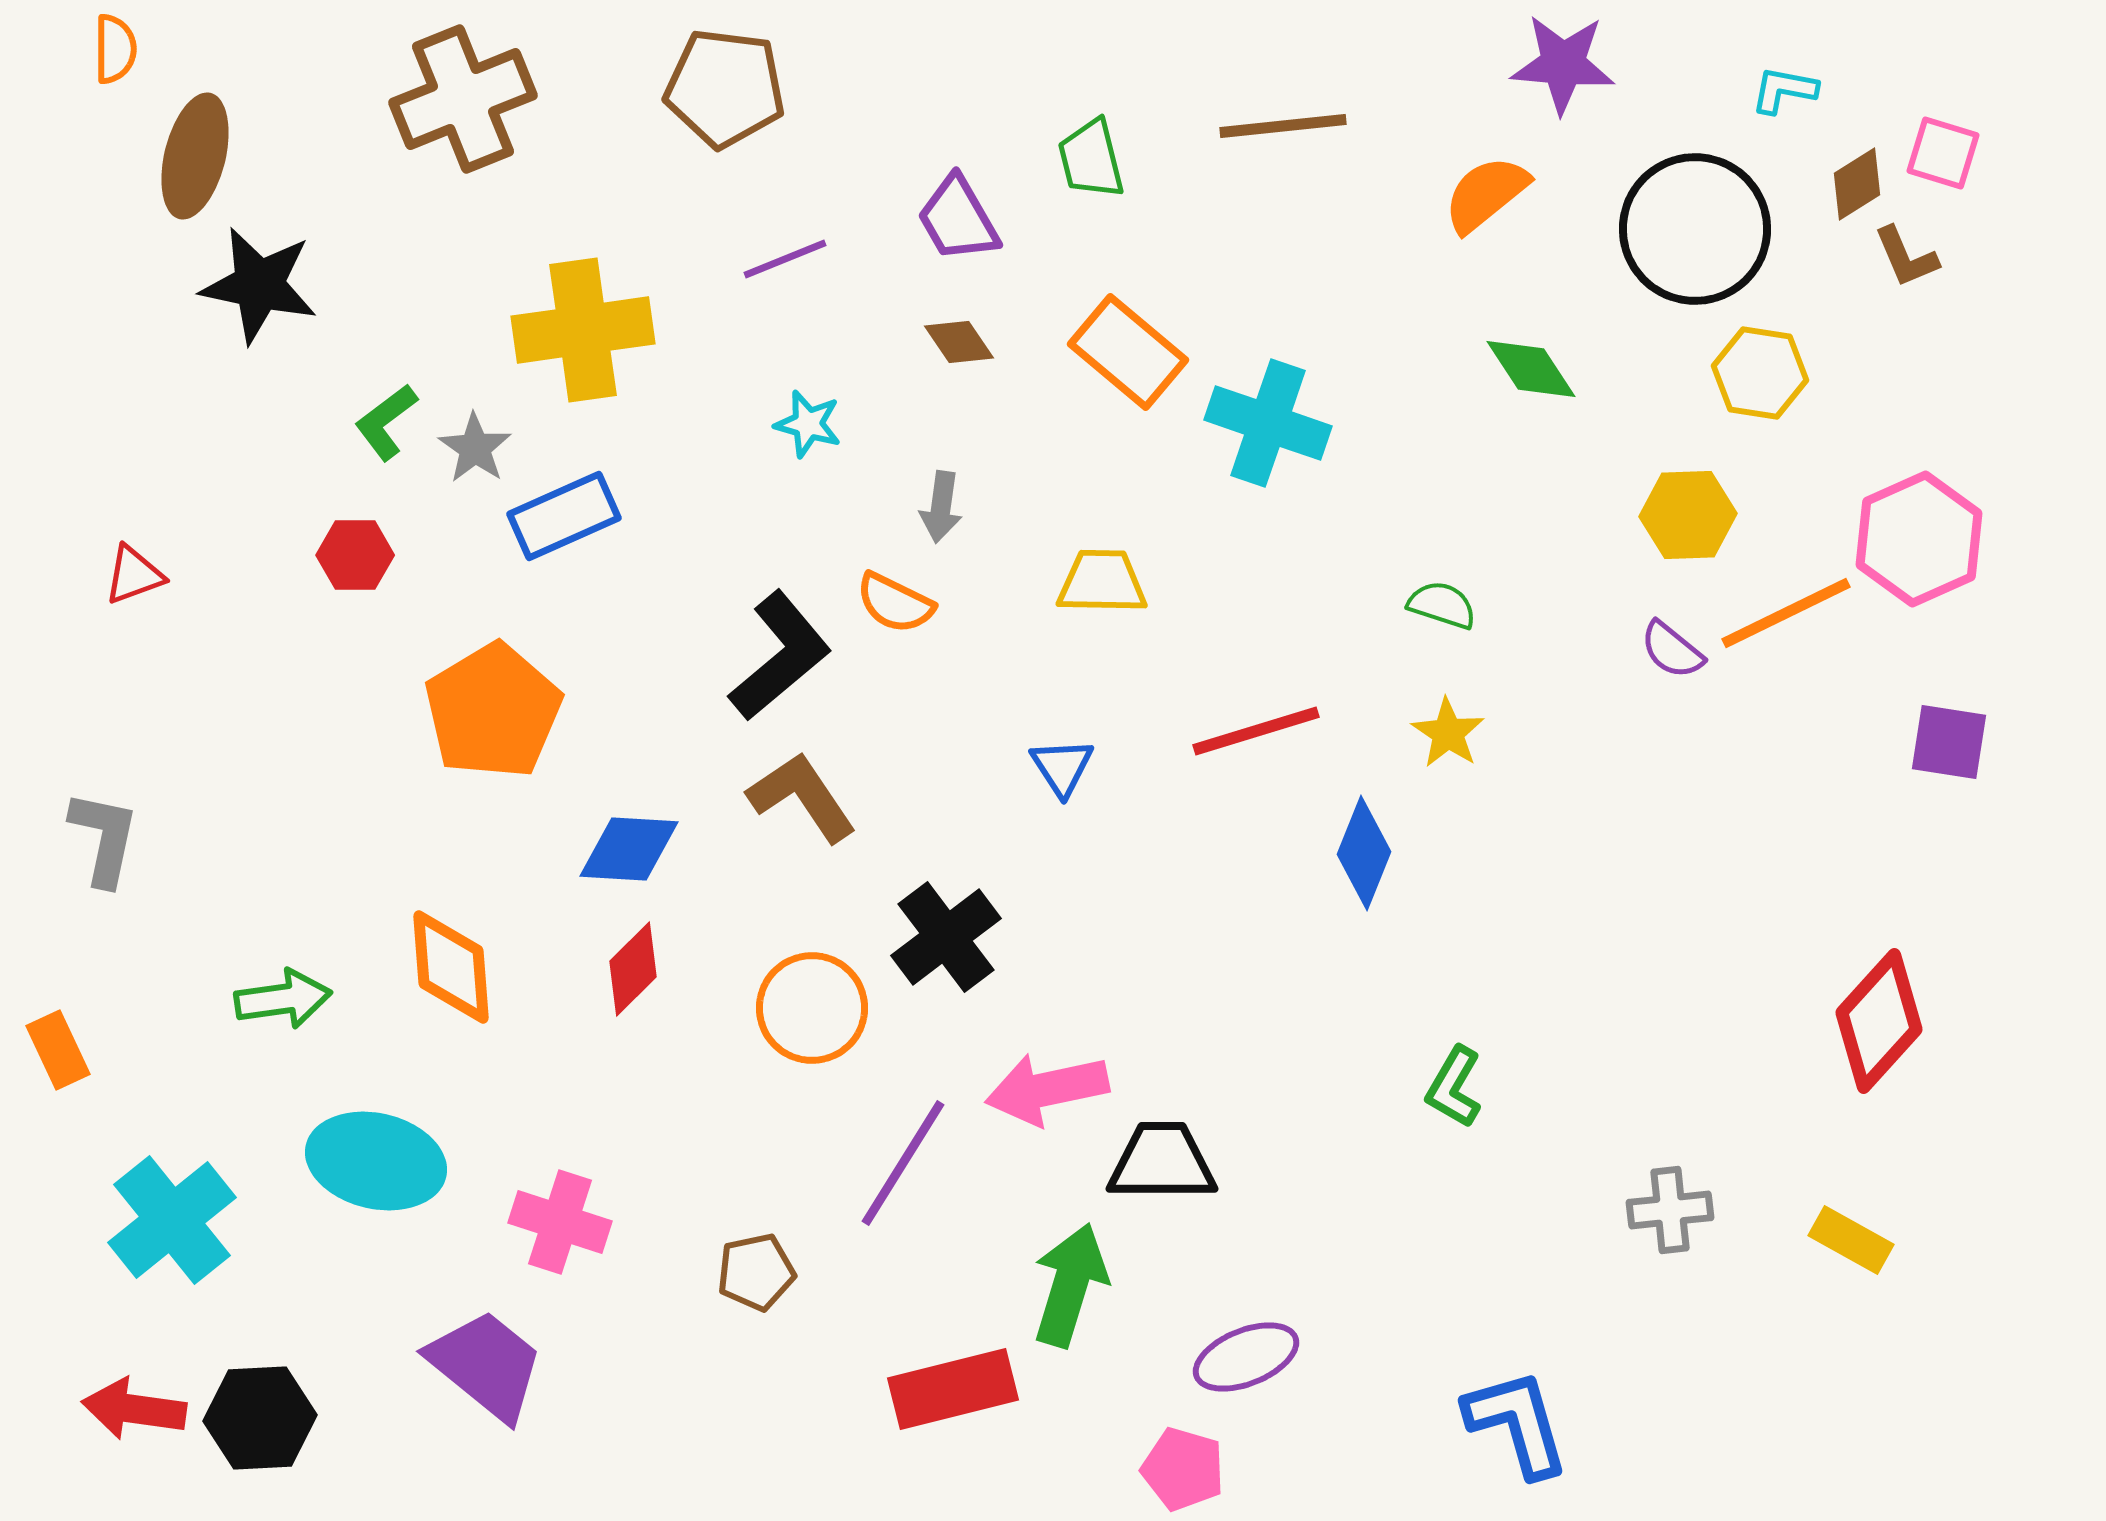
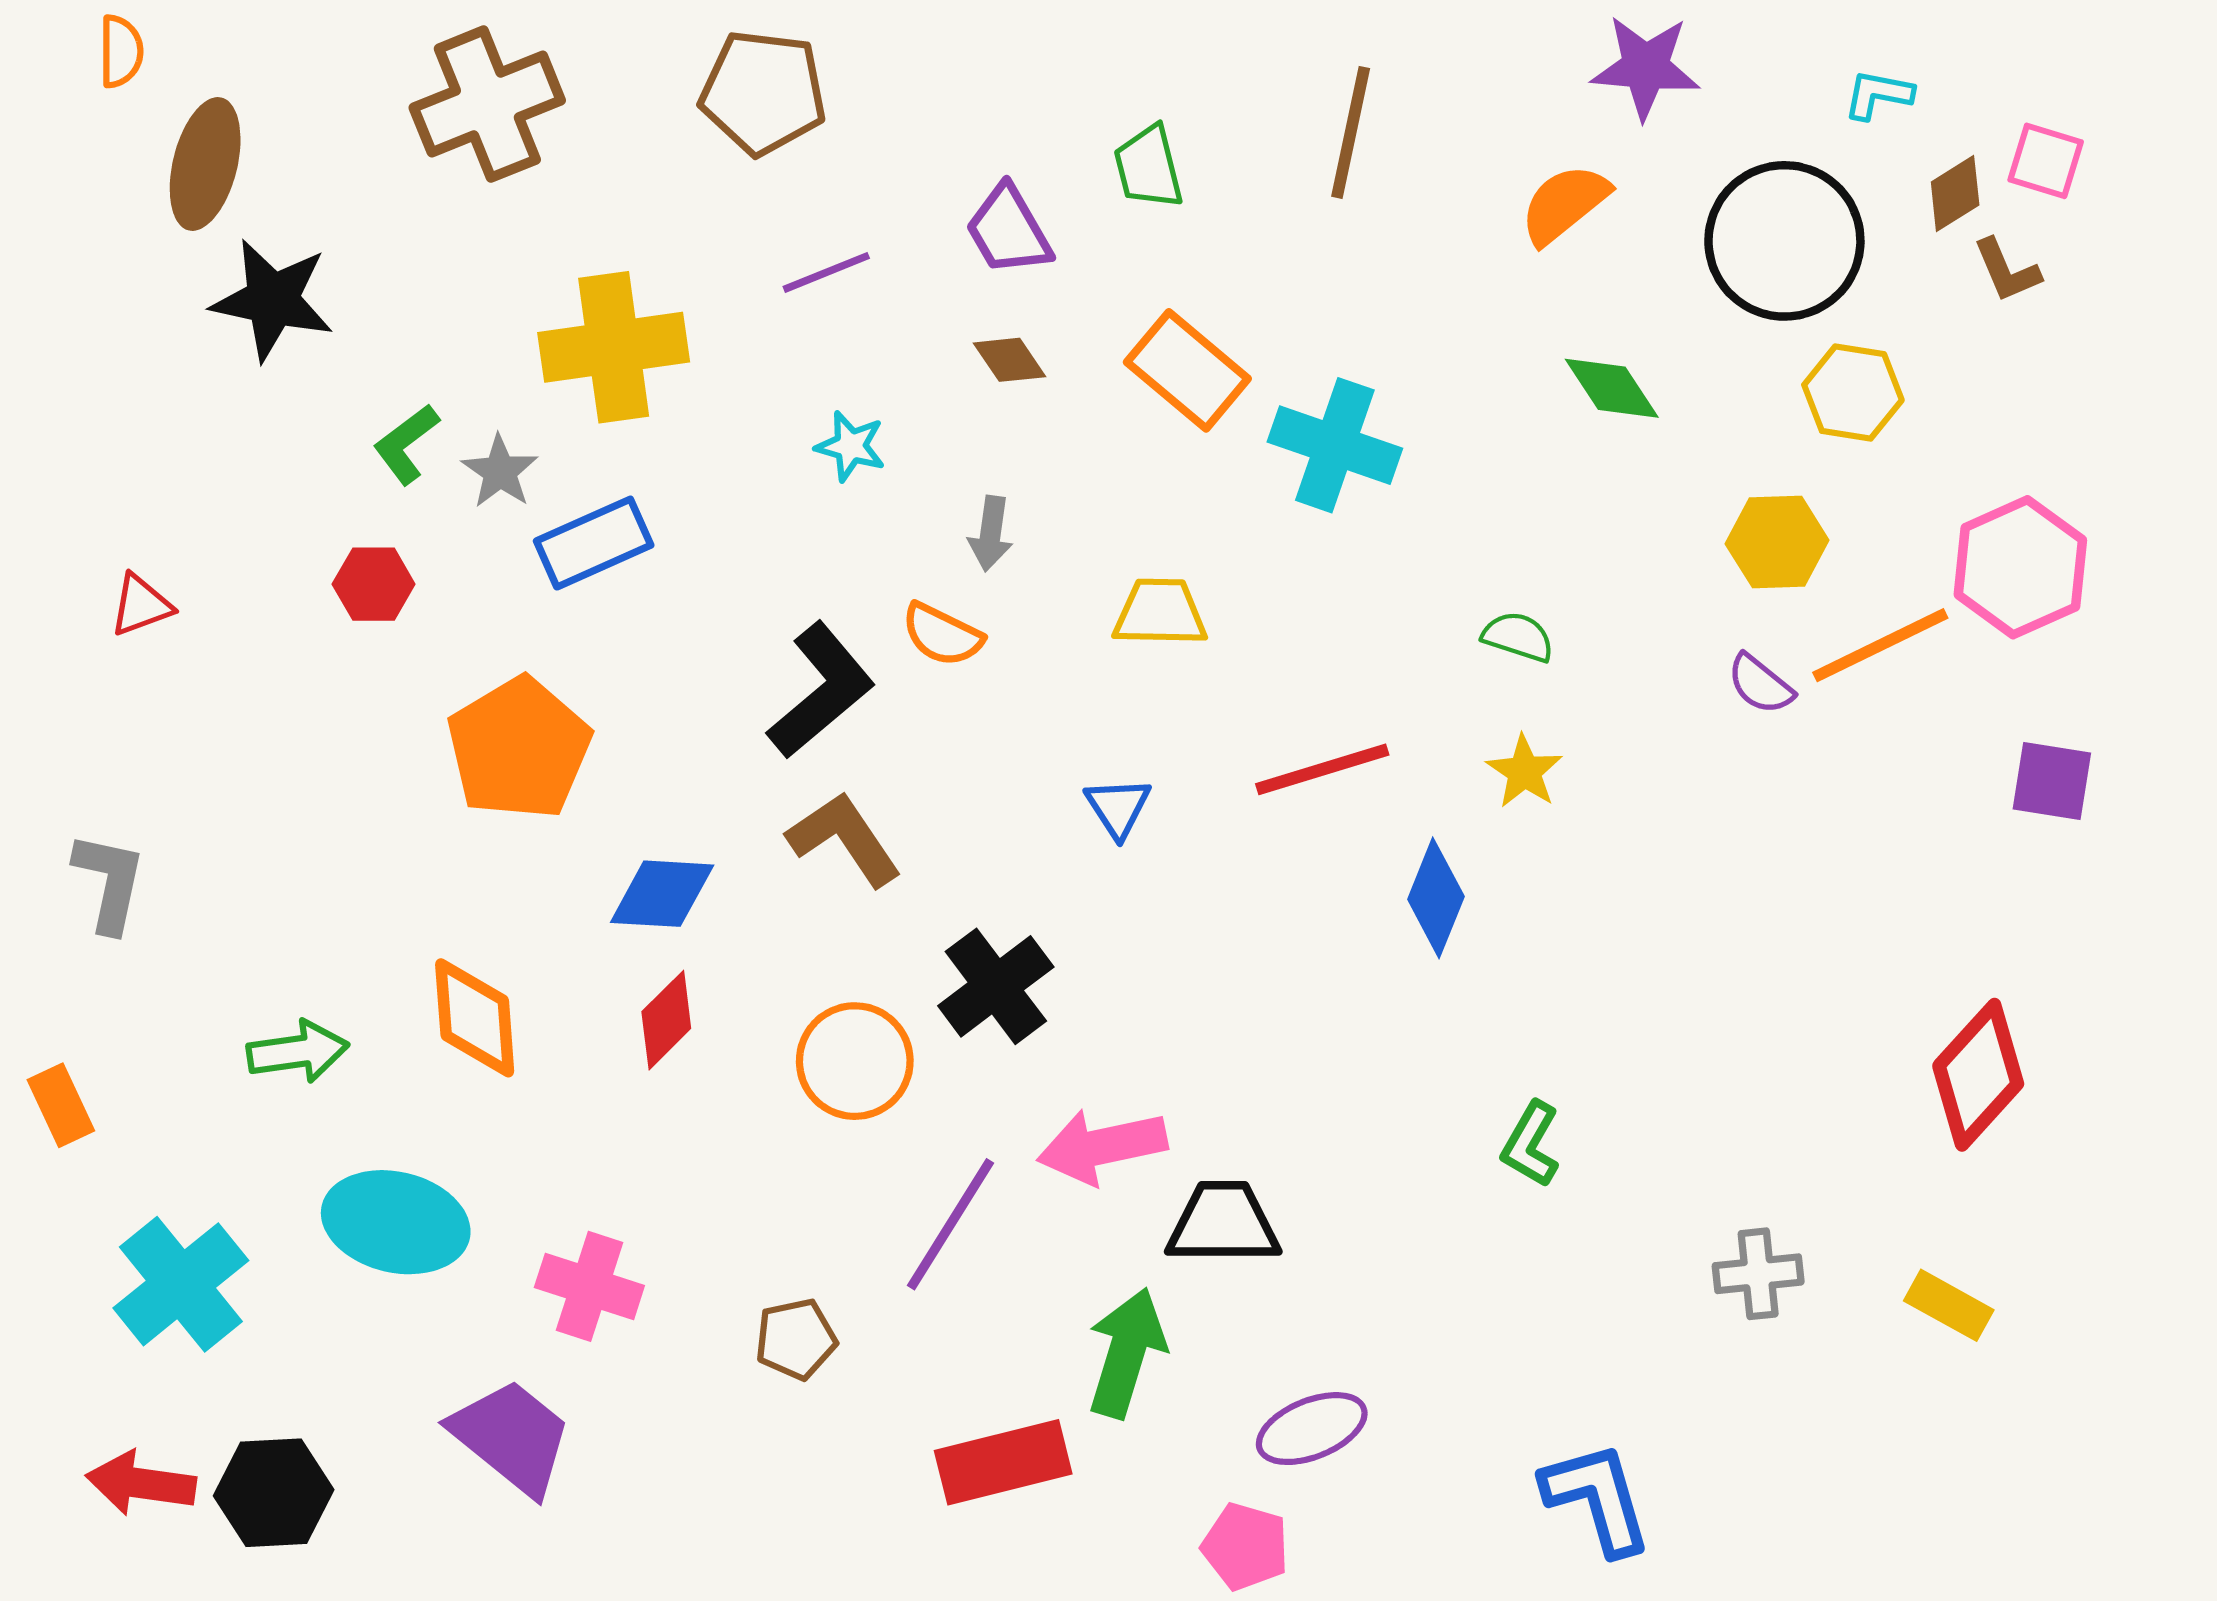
brown line: (1283, 126) -> (1351, 132), turned -72

